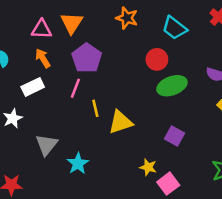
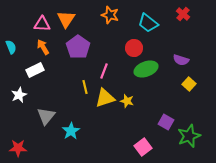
pink line: (75, 88) -> (104, 71), moved
purple square: (174, 136) -> (166, 122), moved
yellow star: (148, 167) -> (127, 101), moved

